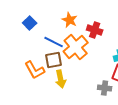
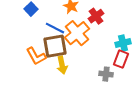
red cross: (95, 30) -> (96, 16), turned 35
brown square: (54, 60) -> (55, 46), size x1.4

